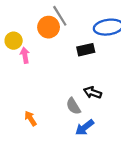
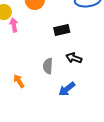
black rectangle: (86, 50) -> (62, 30), moved
gray semicircle: (73, 106) -> (48, 66), moved, turned 35

